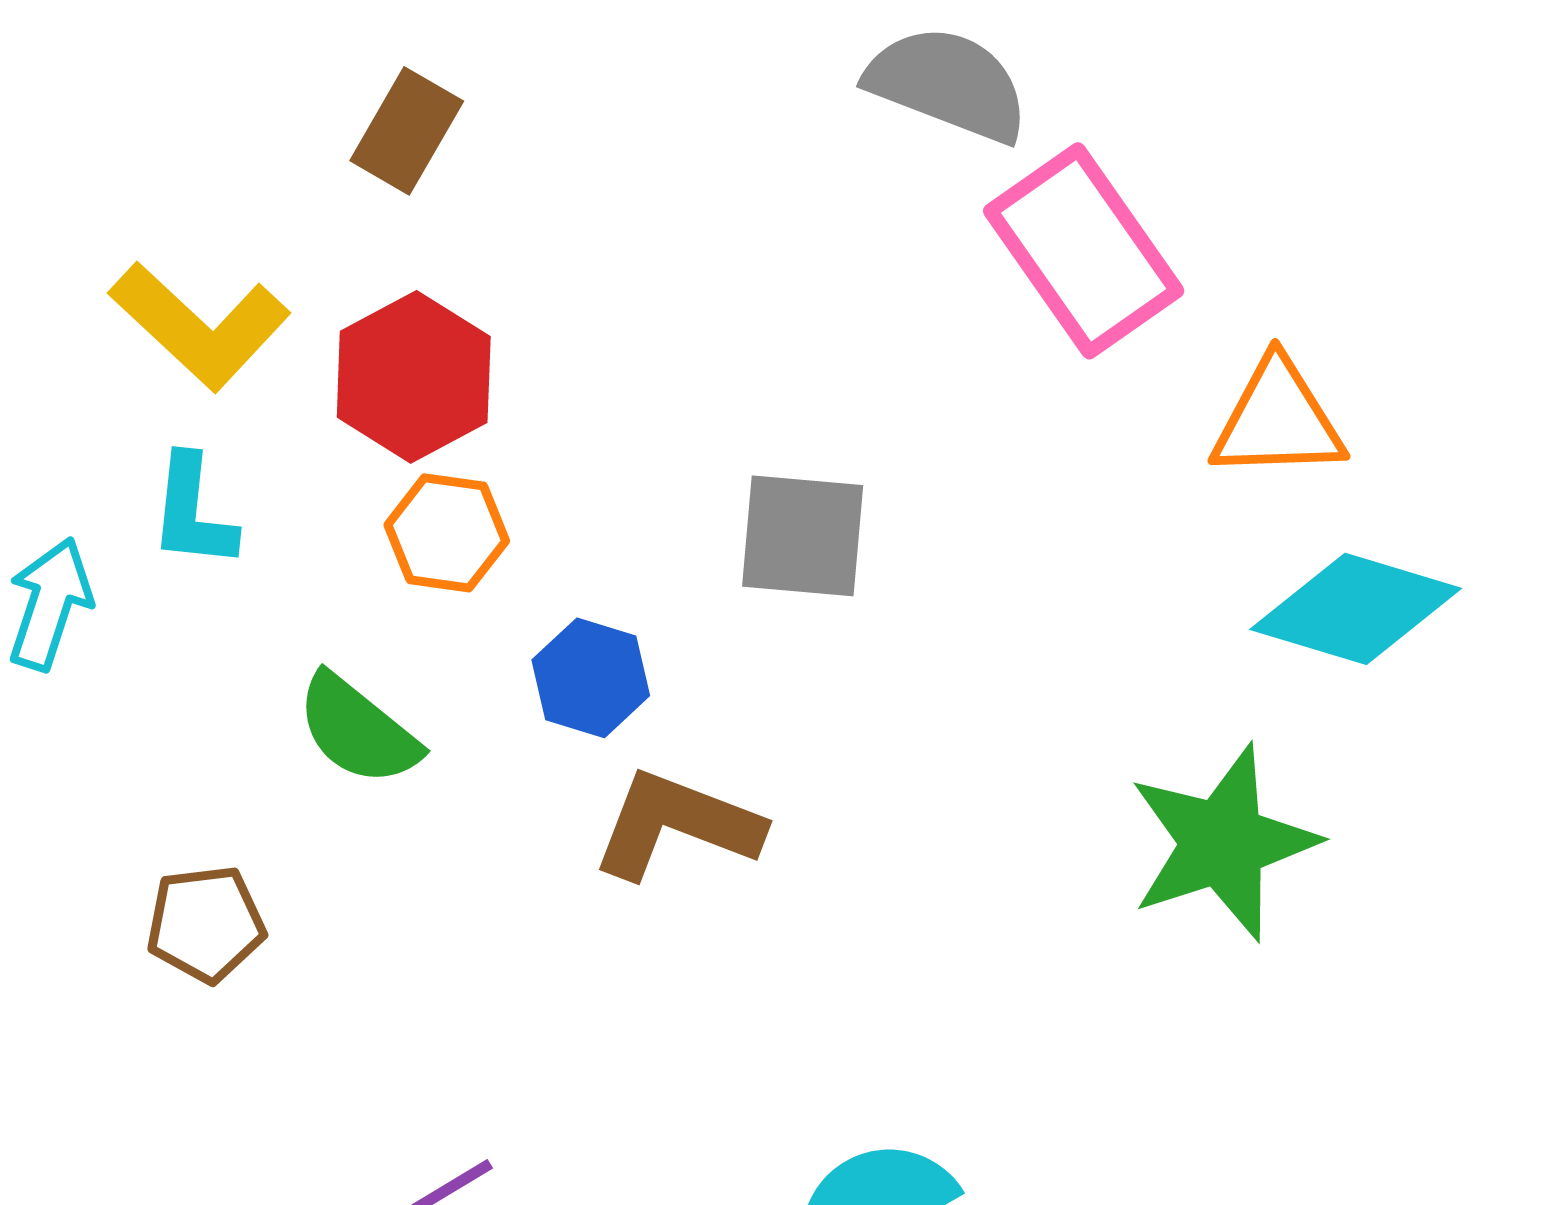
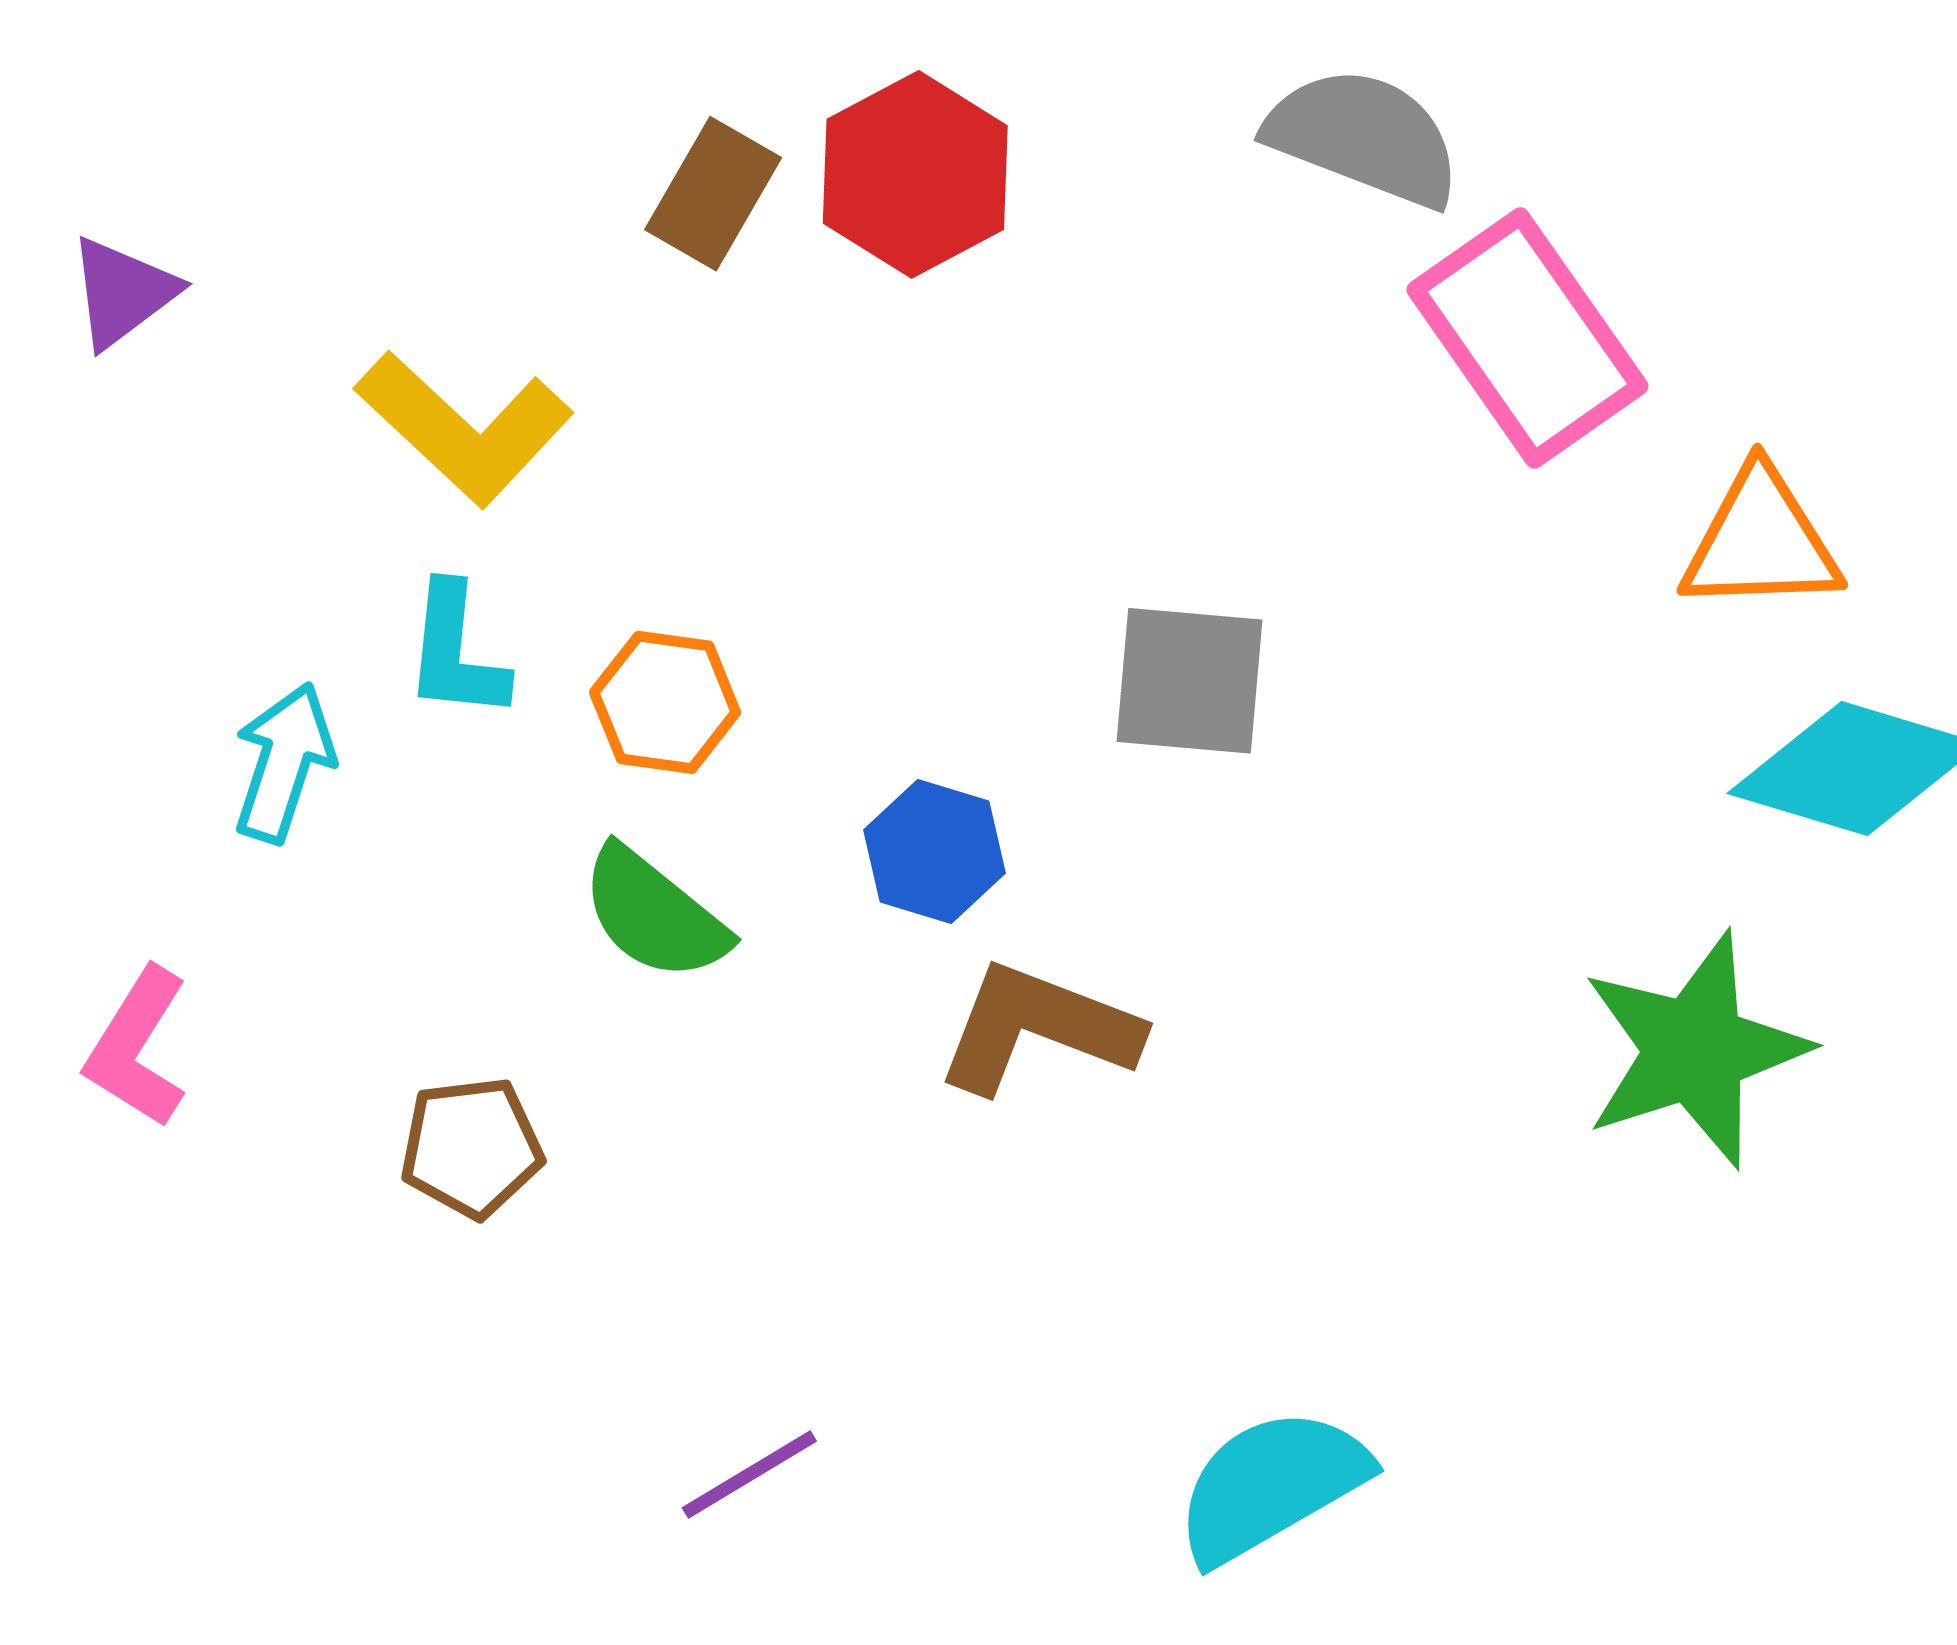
red hexagon: (414, 377) -> (915, 174), moved
orange hexagon: (447, 533) -> (665, 702), moved

